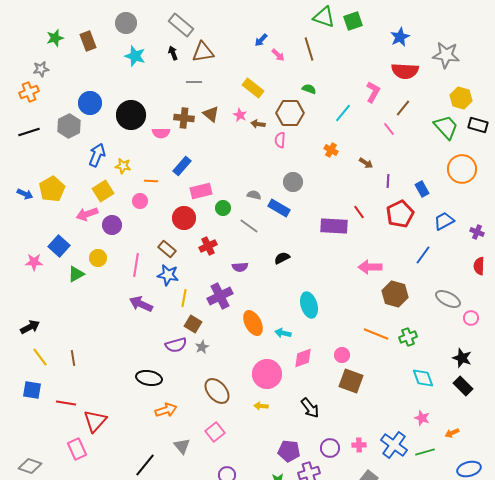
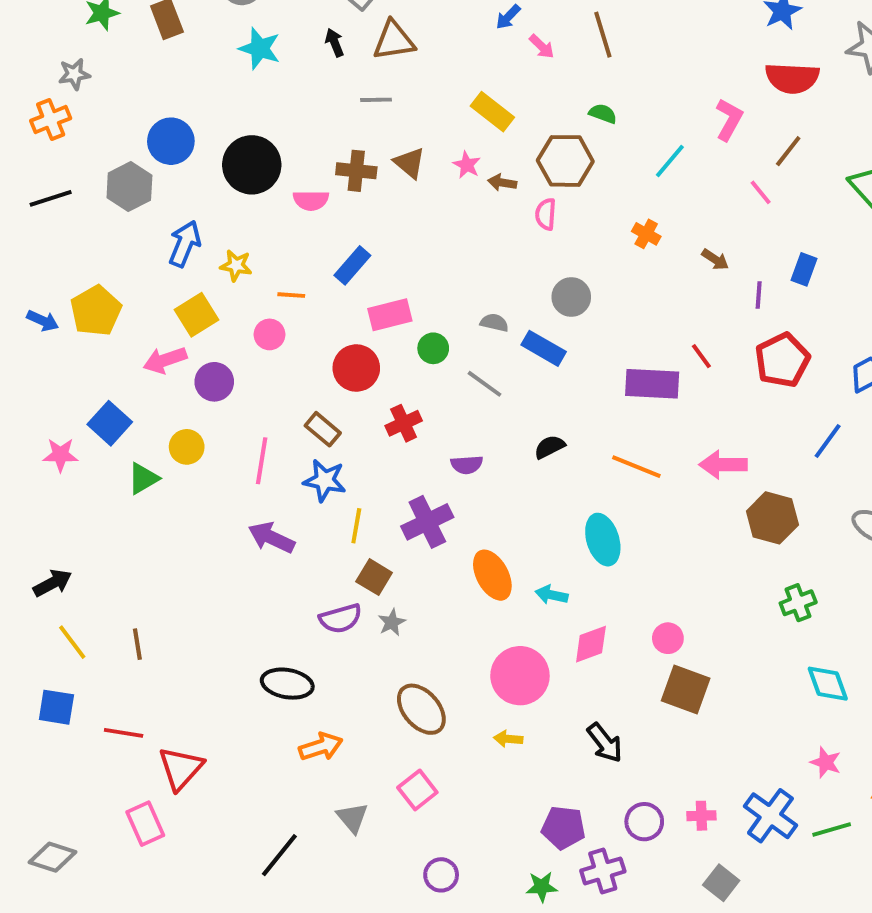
blue rectangle: (422, 189) -> (804, 269), moved, turned 49
orange line: (376, 334) -> (636, 467), moved

